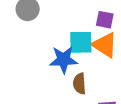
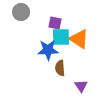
purple square: (105, 20) -> (55, 23), moved

